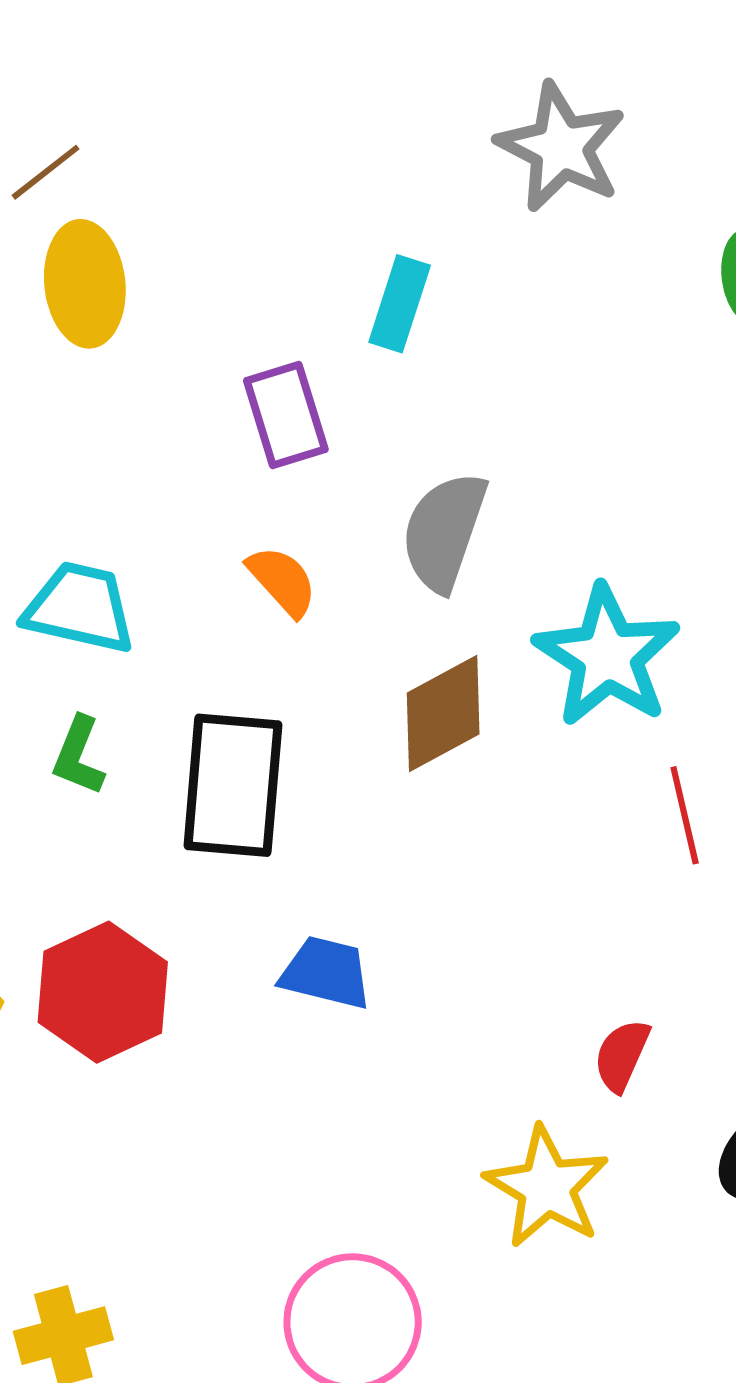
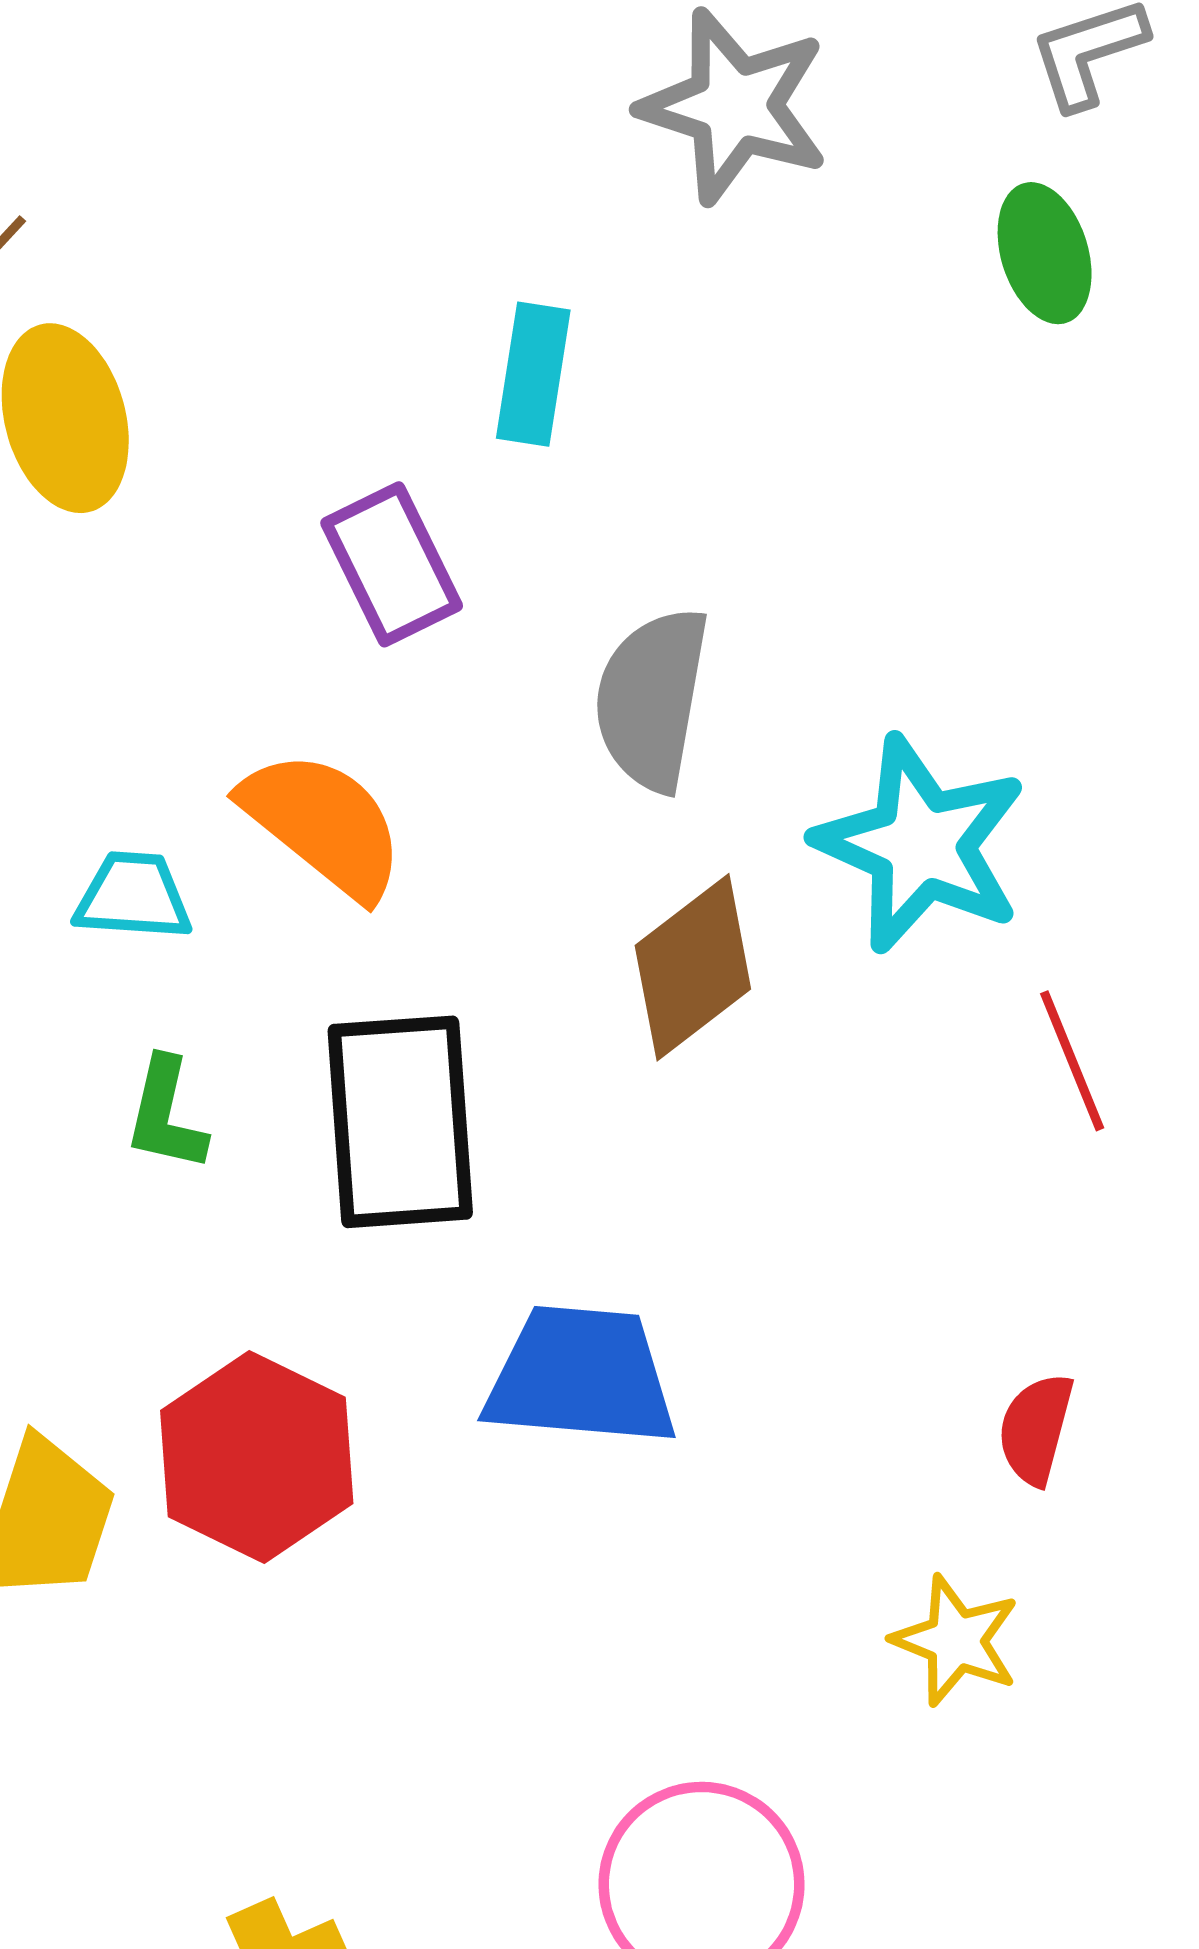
orange semicircle: (282, 581) -> (323, 824), moved, size x1.5
cyan trapezoid: (80, 608) -> (133, 896), size x0.7
blue trapezoid: (326, 973) -> (581, 1376), size x1.4
yellow star: (547, 1187) -> (956, 1641), size x0.7

